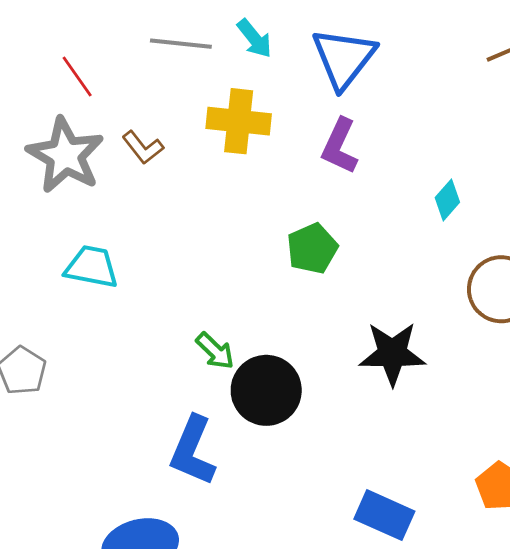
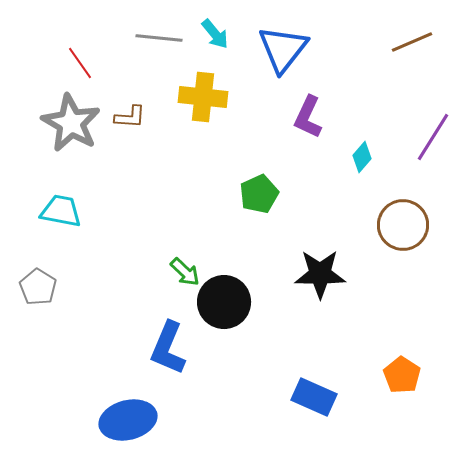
purple L-shape: (340, 146) -> (308, 117), moved
brown L-shape: (143, 147) -> (130, 117), turned -48
cyan trapezoid: (92, 267) -> (61, 211), moved

